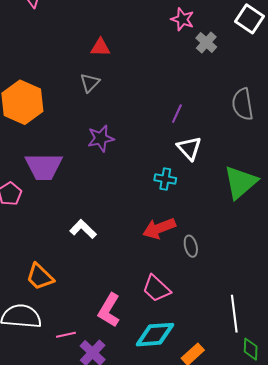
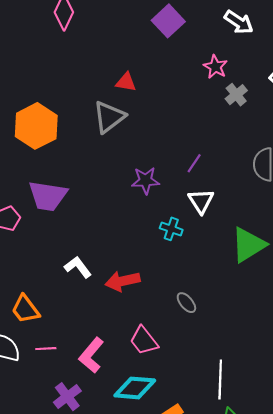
gray triangle: (90, 83) -> (109, 117), size x1.6
purple star: (101, 138) -> (146, 180), moved
red arrow: (159, 228) -> (123, 281), moved
gray ellipse: (191, 246) -> (186, 303), turned -35
pink line: (66, 335) -> (46, 349), moved

